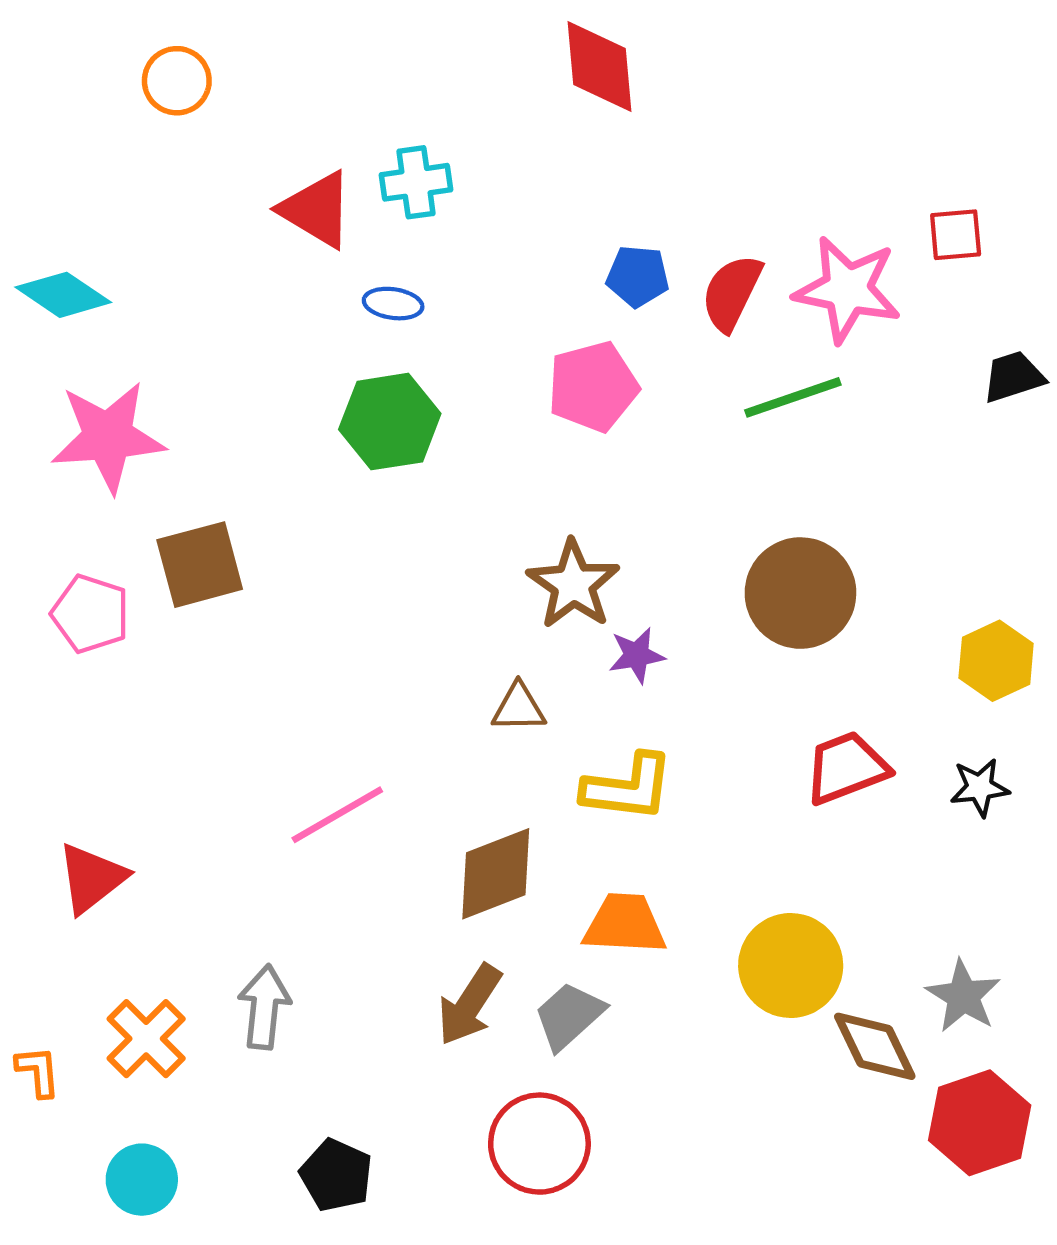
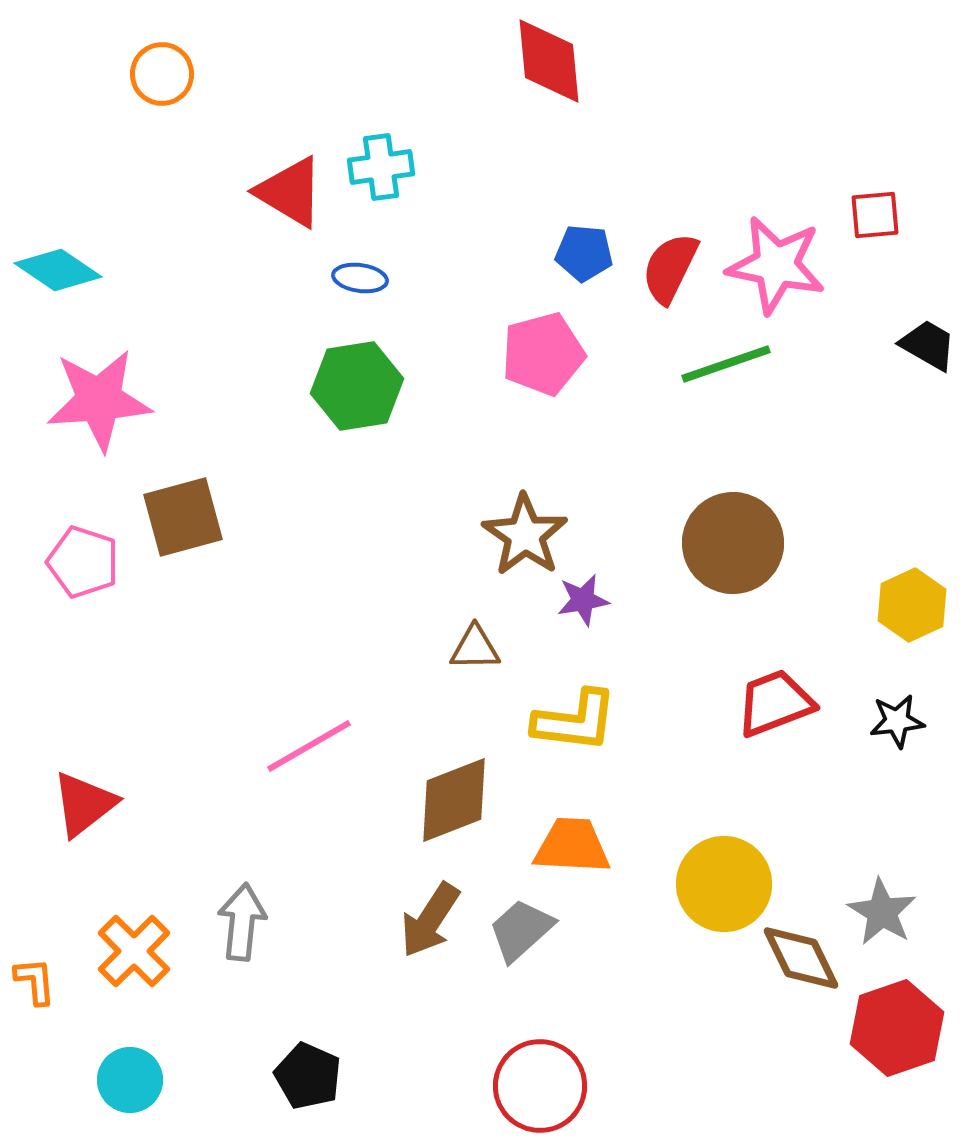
black trapezoid: (1013, 377) -> (928, 345), turned 48
red circle: (539, 1144) -> (540, 1086), moved

